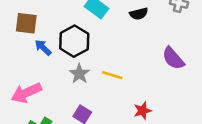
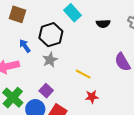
blue arrow: (43, 48) -> (25, 46), moved
yellow line: (112, 75) -> (83, 74), moved

